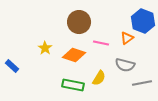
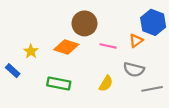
yellow star: (45, 48) -> (31, 51), moved
orange diamond: (74, 55) -> (66, 47), moved
green rectangle: (73, 85) -> (59, 83), moved

